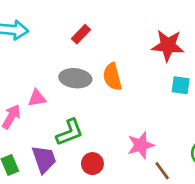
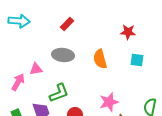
red star: (168, 45) -> (128, 32), size x0.7
orange semicircle: (112, 77) -> (100, 59), moved

